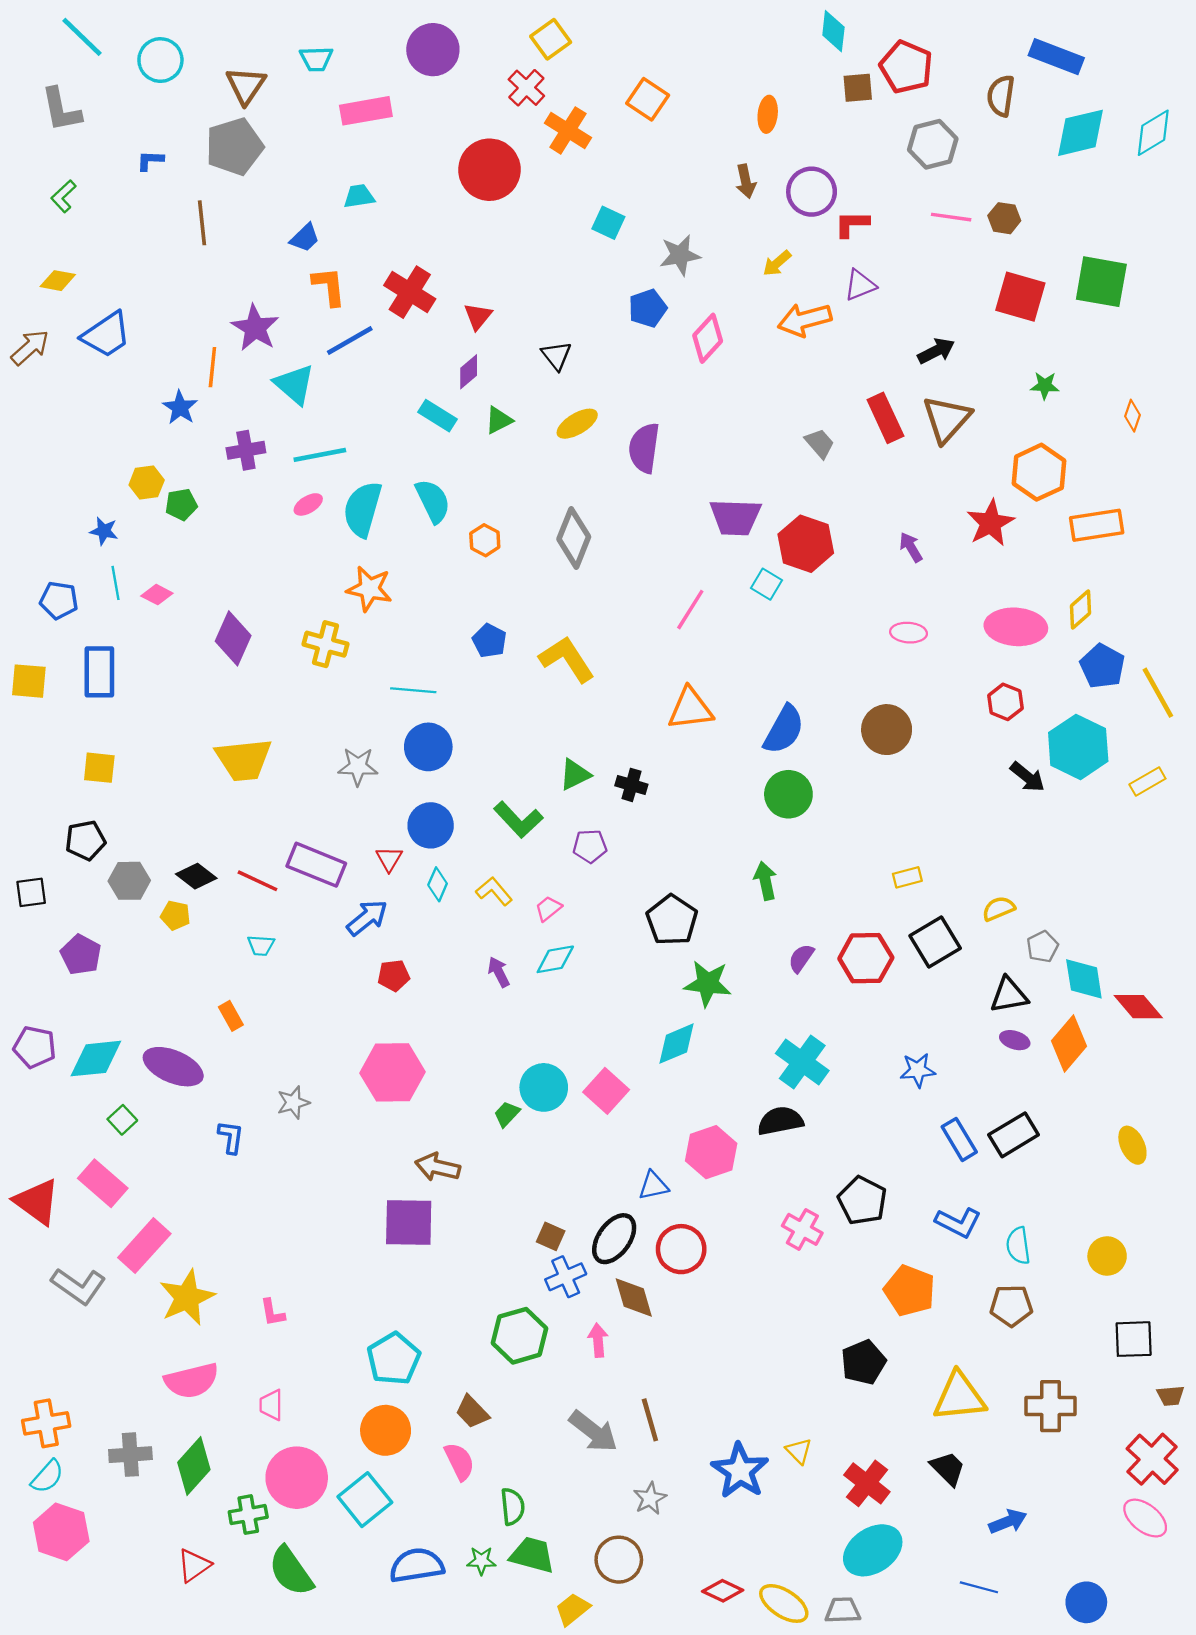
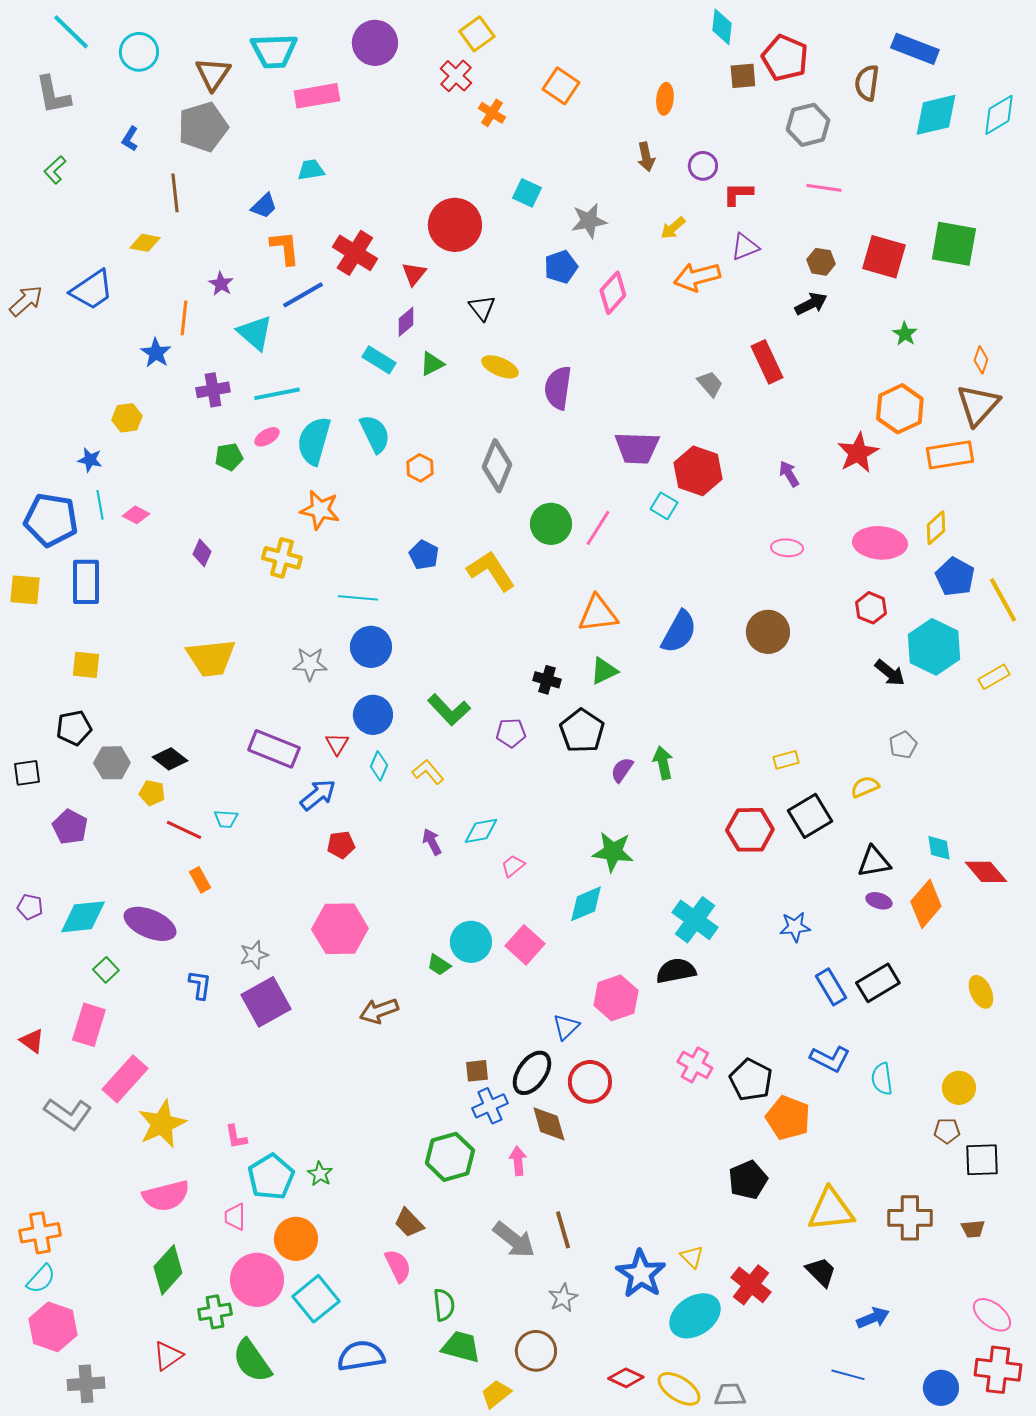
cyan trapezoid: (316, 59) -> (274, 51), size x1.6
orange cross: (568, 130) -> (492, 113), size x0.7
blue L-shape: (150, 160) -> (130, 139), turned -60
red circle: (489, 170) -> (455, 225), moved
purple circle: (812, 192) -> (703, 166), size x0.7
brown hexagon: (1004, 218) -> (821, 262), moved
yellow diamond: (58, 281) -> (145, 243), moved
purple star: (255, 328) -> (221, 284), size x0.6
green star: (1045, 386) -> (905, 334), turned 30
brown triangle: (947, 419) -> (978, 405), moved
yellow ellipse: (577, 424) -> (500, 367), turned 54
green pentagon: (181, 504) -> (229, 457), moved
blue pentagon: (59, 600) -> (51, 520), size x1.6
purple diamond: (233, 638) -> (202, 553), size x0.6
green triangle: (575, 775) -> (604, 671), moved
green circle: (788, 794) -> (551, 524), moved
red line: (257, 881) -> (184, 830), moved
pink trapezoid: (548, 909) -> (513, 866), moved
black pentagon: (672, 920) -> (582, 731), moved
gray pentagon: (1042, 947) -> (903, 745), moved
purple semicircle: (801, 958) -> (622, 770), moved
cyan diamond: (1084, 979) -> (939, 848), size x0.7
purple pentagon: (35, 1047) -> (30, 907), size x0.7
green trapezoid: (507, 1114) -> (439, 965), turned -100
brown arrow: (438, 1167) -> (379, 1011), turned -33
pink rectangle: (103, 1183) -> (89, 1025), turned 66
blue triangle: (653, 1186) -> (566, 1027), turned -32
black pentagon: (862, 1201) -> (751, 1080), moved
red triangle: (37, 1202) -> (32, 1041), size x0.6
purple square: (409, 1223) -> (266, 1002), moved, turned -30
brown square: (551, 1236) -> (477, 1071), turned -30
brown pentagon: (1011, 1306) -> (947, 1131), moved, size x0.7
cyan pentagon: (394, 1359) -> (271, 1177), moved
brown trapezoid: (1171, 1396) -> (973, 1229), moved
orange circle: (386, 1430) -> (296, 1239), moved
gray cross: (130, 1455) -> (86, 1384), moved
red cross: (1152, 1459) -> (998, 1370), moved, turned -36
cyan ellipse: (873, 1550) -> (695, 1316), moved
green star: (481, 1561) -> (320, 1174), moved, turned 30

